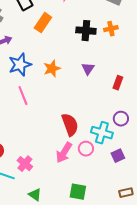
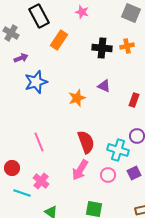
orange star: (52, 69) -> (77, 98), moved
purple triangle: (88, 69) -> (104, 86), turned -40
pink line: (23, 96) -> (39, 142), moved
pink circle: (86, 149) -> (108, 175), moved

